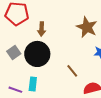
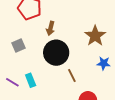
black circle: (37, 54) -> (56, 53), moved
cyan rectangle: (33, 84) -> (31, 80), turned -40

